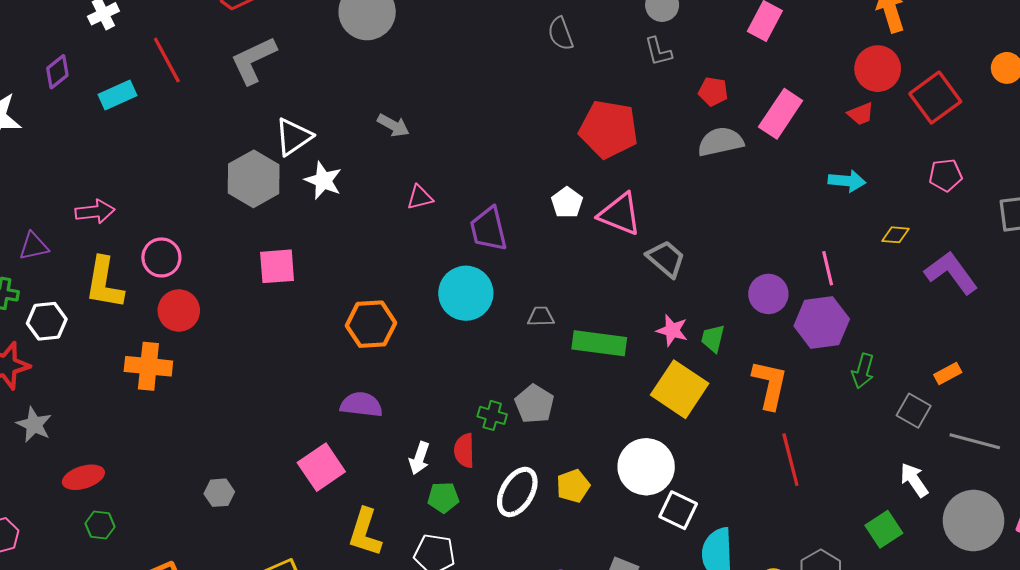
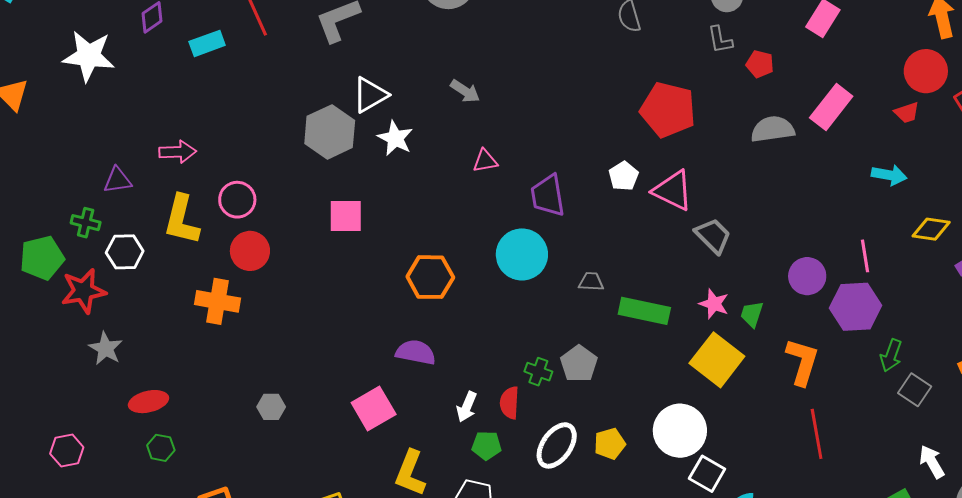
red pentagon: (713, 92) -> (760, 64), moved
yellow diamond: (895, 235) -> (931, 229), size x1.4
gray square: (914, 411) -> (915, 390), moved
gray hexagon: (219, 493) -> (271, 407), moved

